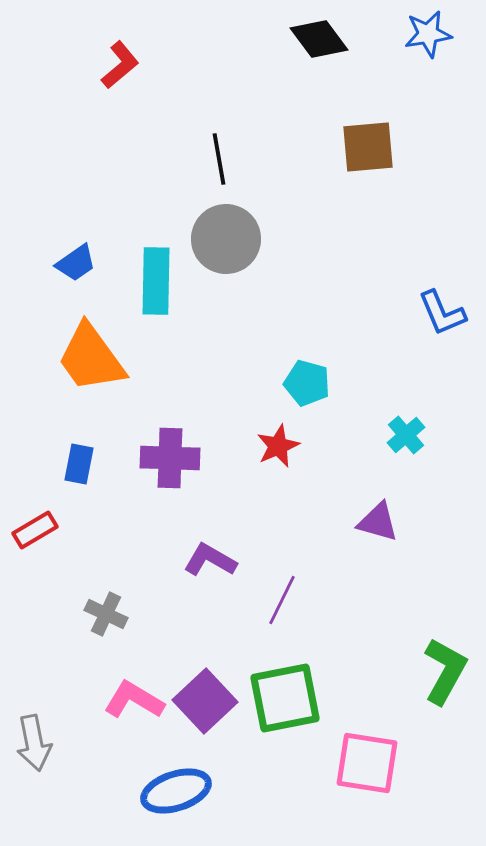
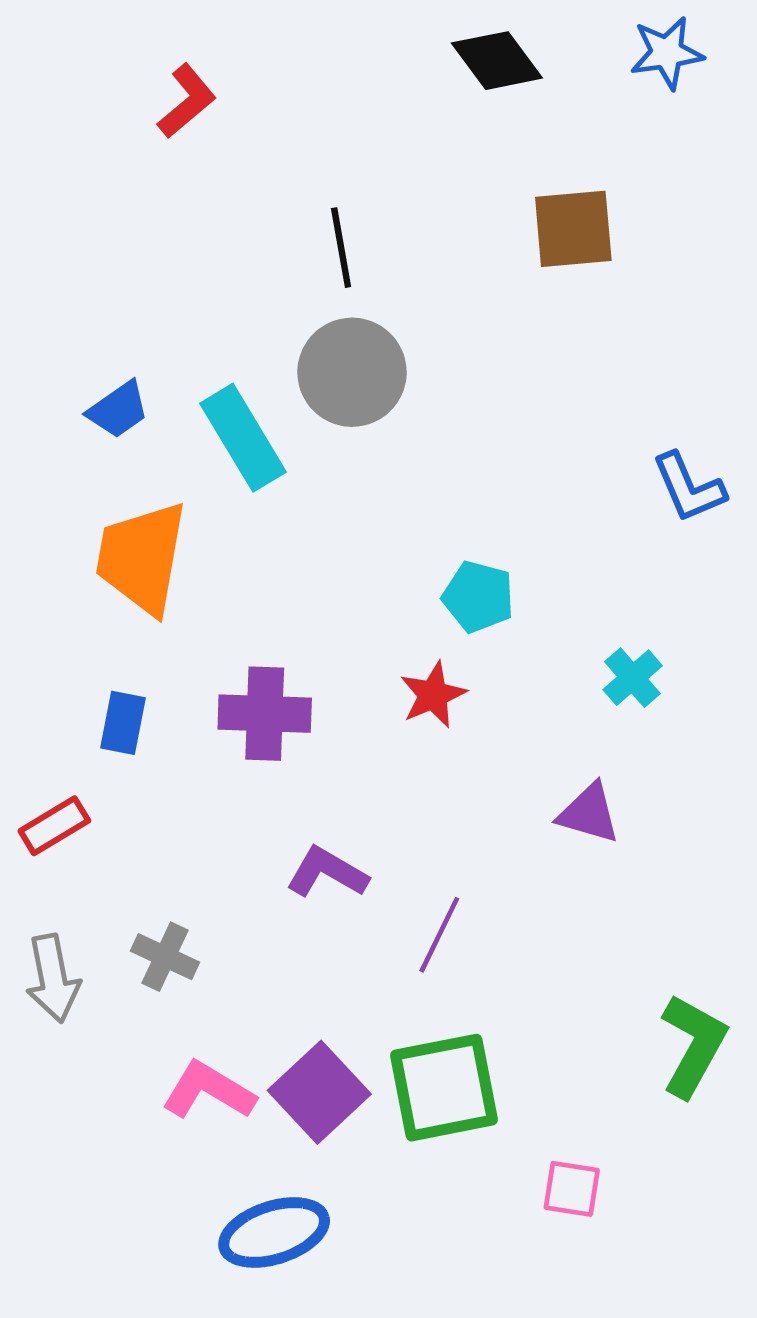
cyan rectangle: (156, 281) -> (243, 438), turned -32
orange trapezoid: (91, 358) -> (142, 558), turned 46
gray arrow: (34, 743) -> (53, 978), moved
pink square: (367, 763) -> (572, 1189), size x0.6

